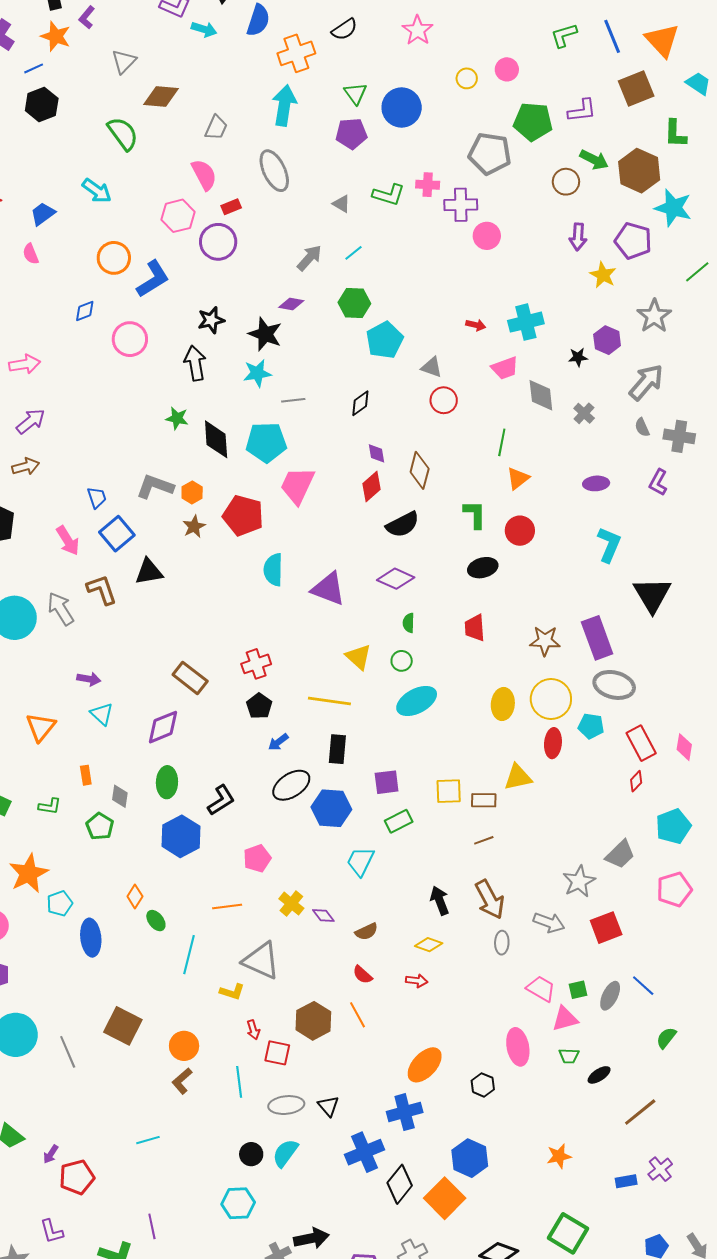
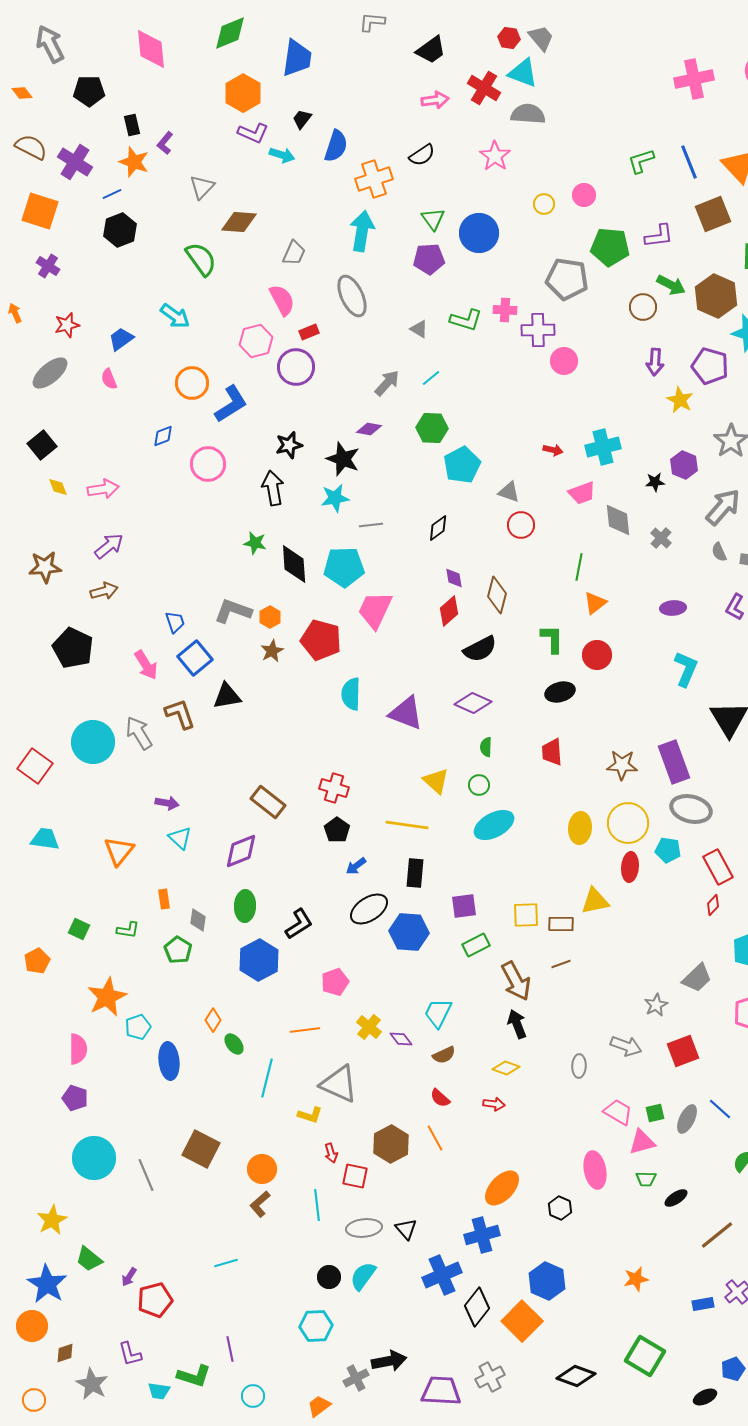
red cross: (256, 664) -> (334, 788), turned 36
cyan trapezoid: (360, 861) -> (438, 1013), moved
gray star: (579, 881) -> (656, 1005), size x0.7
brown arrow: (490, 899) -> (516, 981), moved

